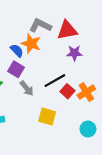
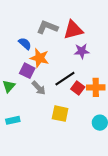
orange star: (31, 44) -> (39, 58), moved
blue semicircle: (17, 51) -> (25, 44), moved
orange cross: (86, 92) -> (96, 87), turned 36

